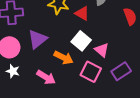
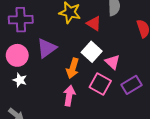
orange arrow: (63, 58) -> (73, 68), turned 78
pink arrow: (46, 77) -> (69, 96), moved, turned -114

